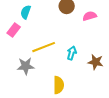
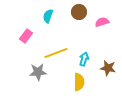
cyan semicircle: (26, 12) -> (48, 16), moved
yellow semicircle: (59, 85) -> (79, 82), moved

